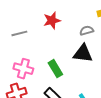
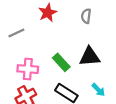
gray semicircle: (87, 31) -> (86, 16), turned -56
black triangle: (83, 53) -> (90, 57), moved

